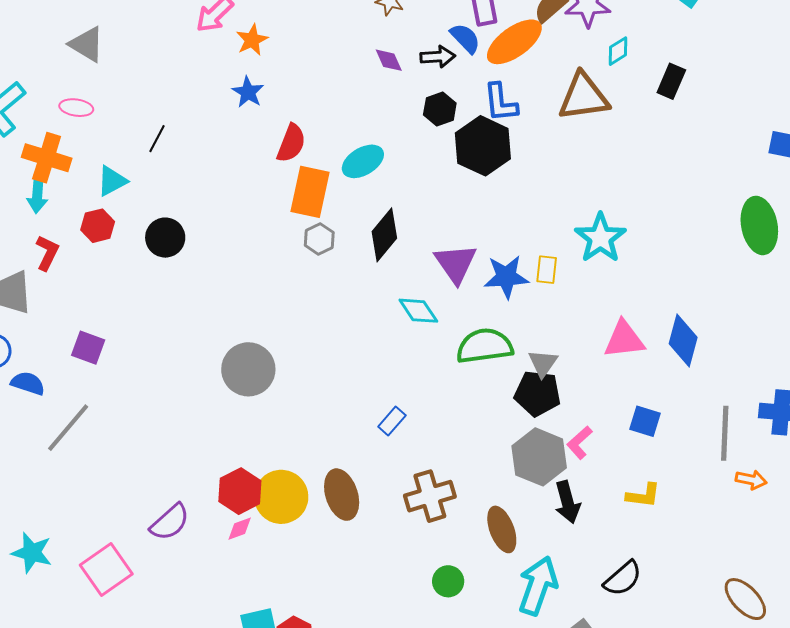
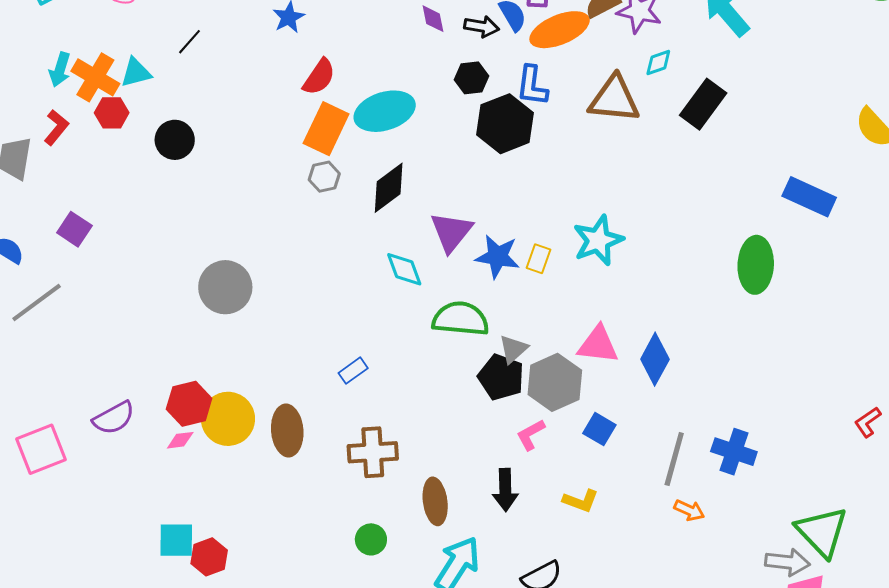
black rectangle: (671, 81) -> (703, 104), size x1.4
orange cross: (47, 158) -> (95, 77), moved
cyan ellipse: (363, 161) -> (385, 111), size x1.4
gray hexagon: (539, 457) -> (555, 382), moved

